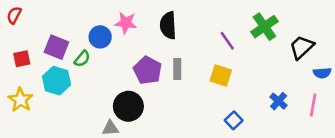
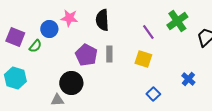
cyan hexagon: (56, 81) -> (15, 78), moved

